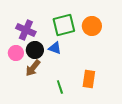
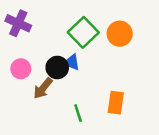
green square: (64, 25) -> (83, 32), turned -30
purple cross: (26, 30) -> (18, 23), moved
black circle: (35, 50) -> (57, 68), moved

